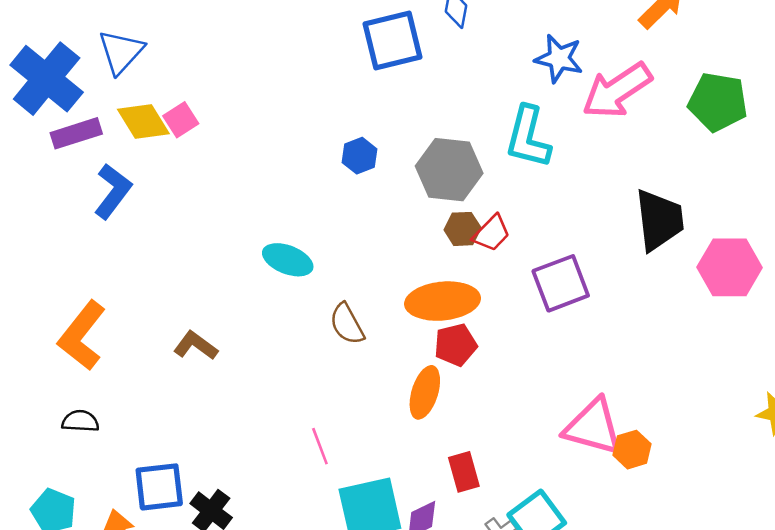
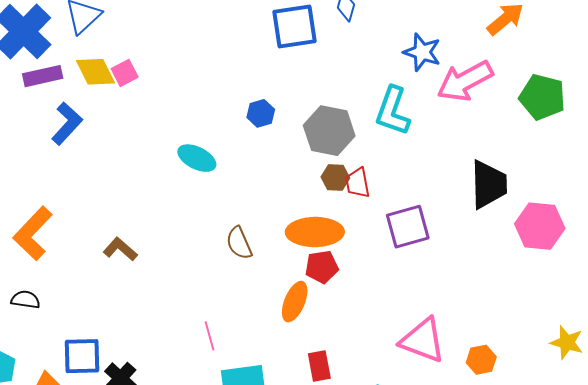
red trapezoid: (491, 233) -> (358, 183), turned 120
cyan ellipse: (288, 260) -> (197, 158), moved
orange hexagon: (632, 450) -> (481, 360), moved

